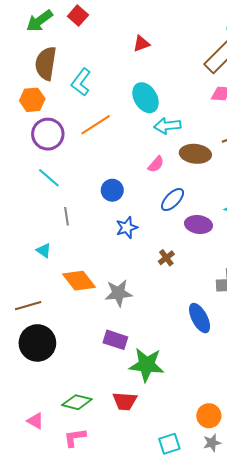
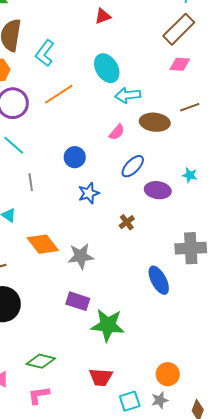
red trapezoid: (125, 401) -> (101, 377), moved
gray star: (212, 443) -> (160, 400), moved

